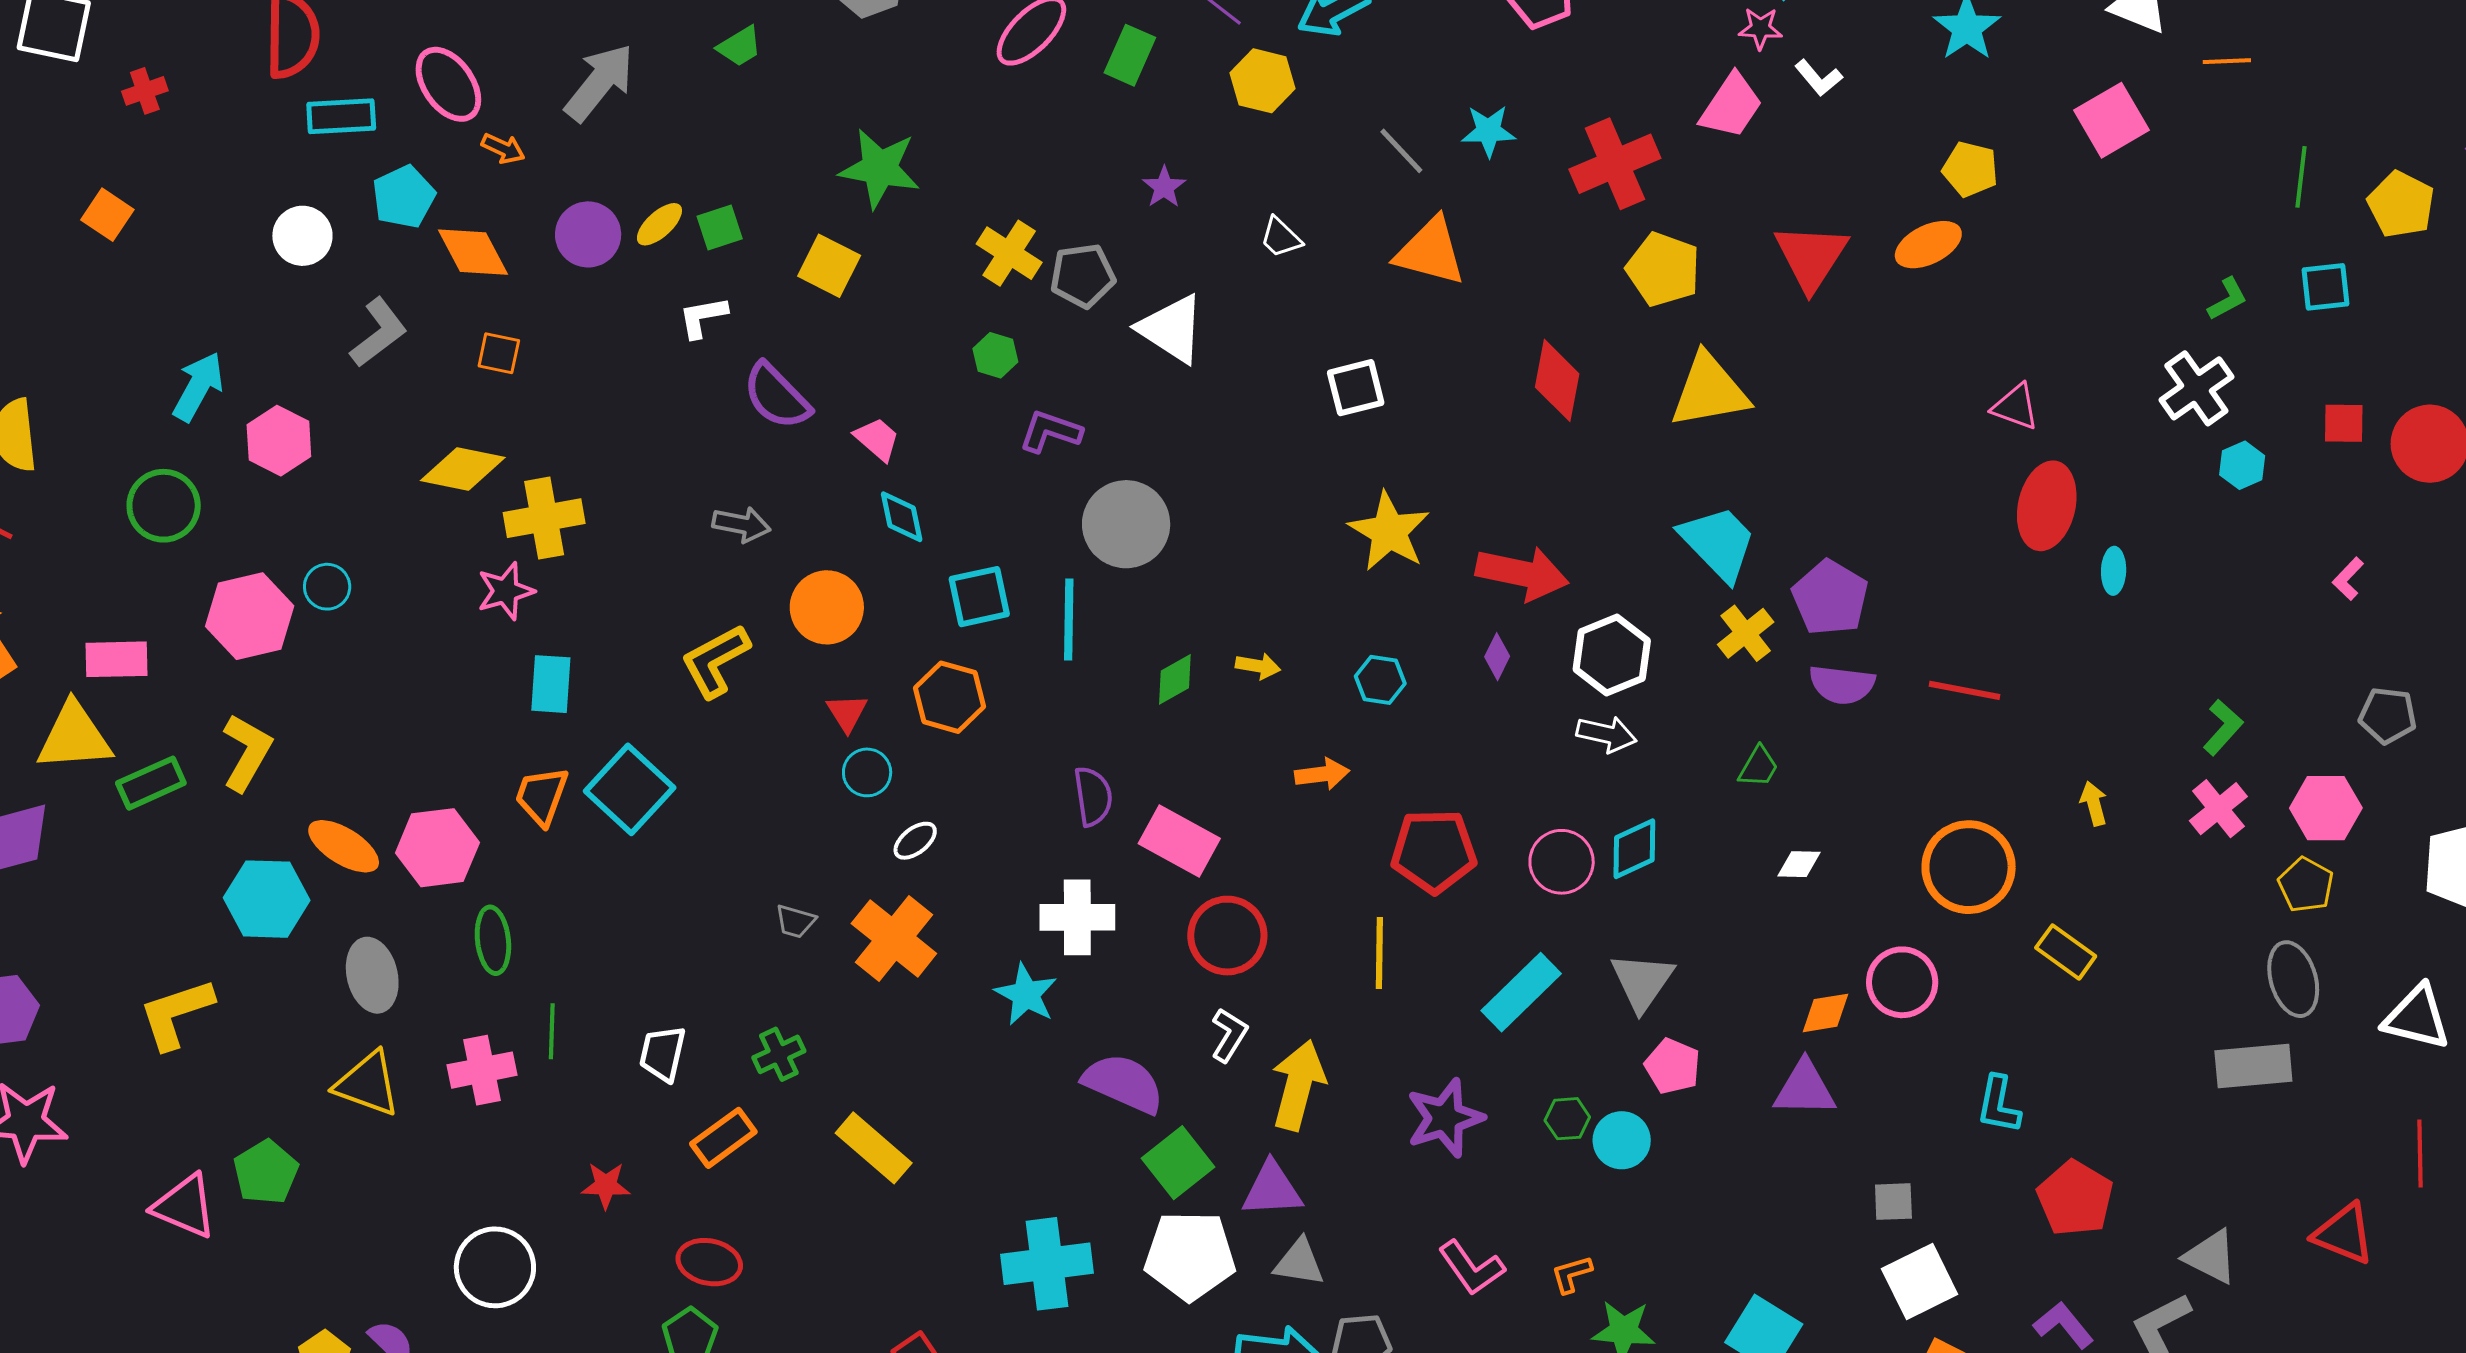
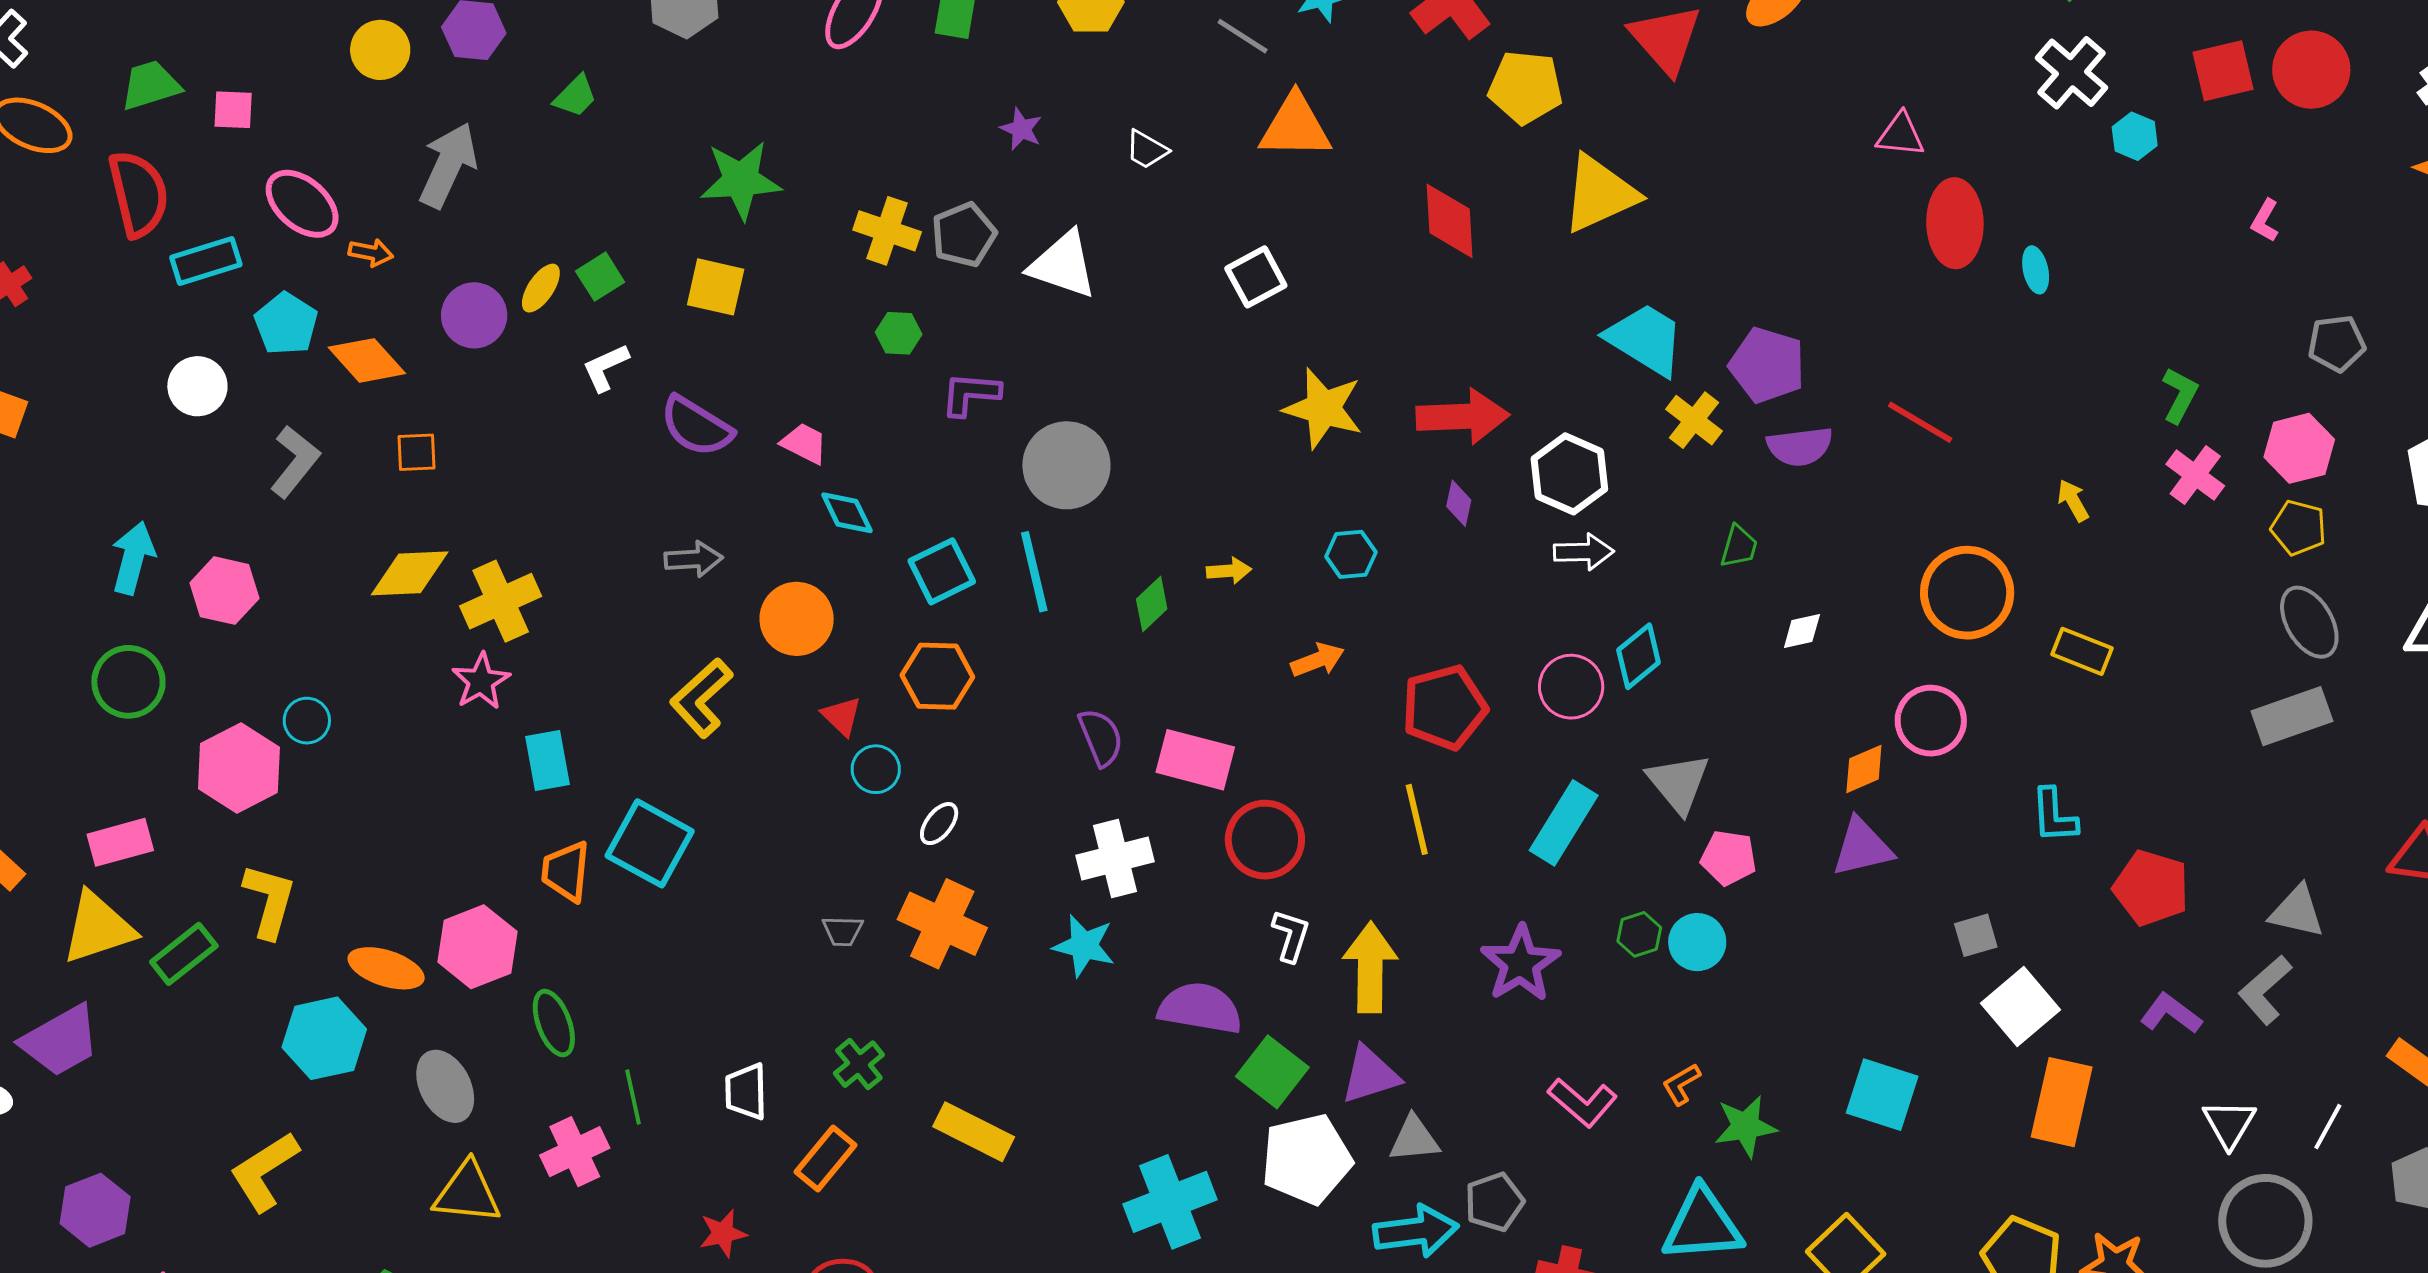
red square: (2344, 423) -> (2223, 71), size x1.4
red line: (1965, 690) -> (1920, 422), turned 34

